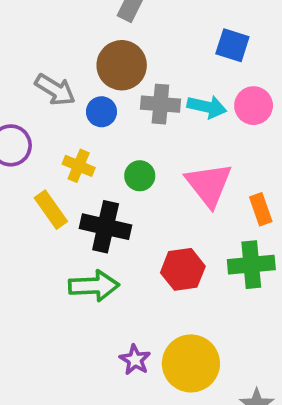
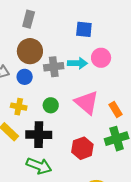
green arrow: (94, 286) -> (39, 166), turned 35

